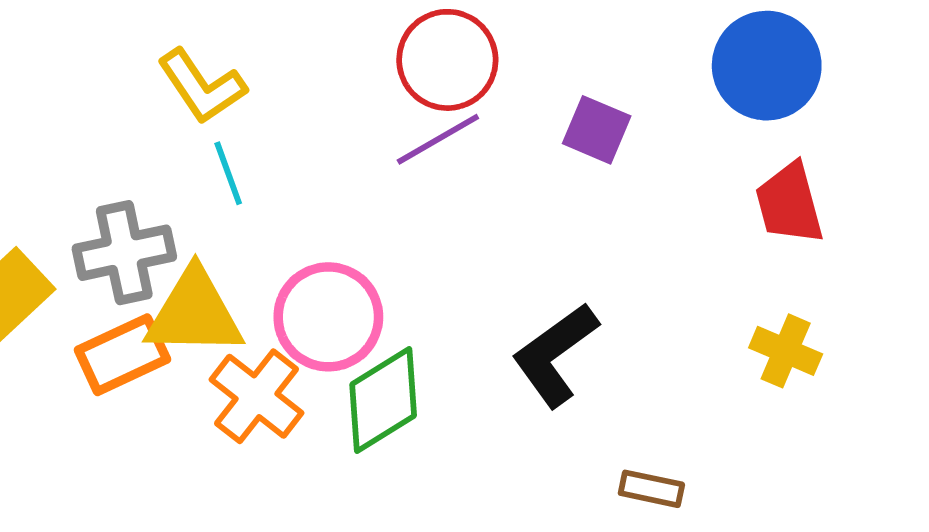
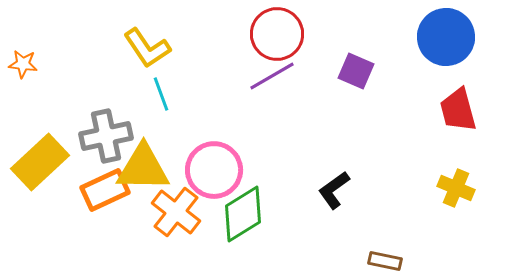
black L-shape: (555, 355) -> (334, 190), size x0.7

